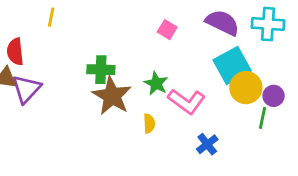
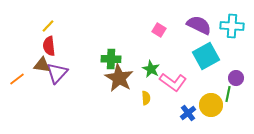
yellow line: (51, 17) -> (48, 26), moved, turned 32
yellow circle: (246, 88) -> (211, 105), moved

